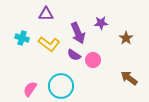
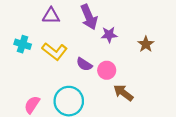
purple star: (101, 23) -> (109, 35), moved
purple arrow: (78, 33) -> (89, 17), moved
brown arrow: (129, 78) -> (123, 93), moved

